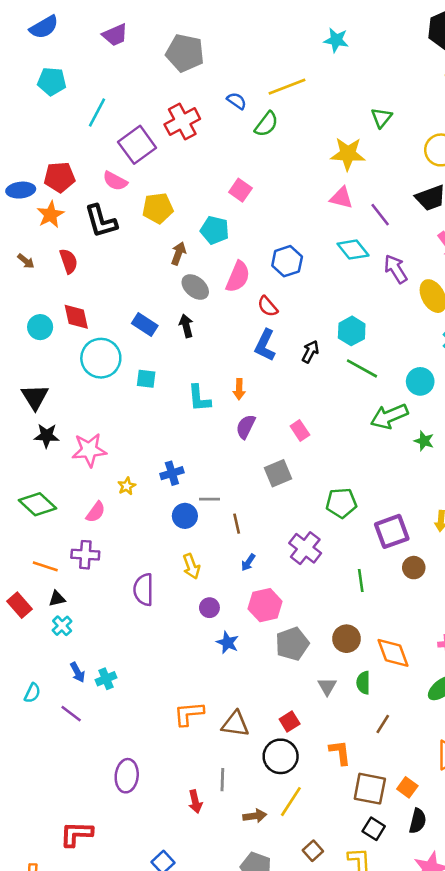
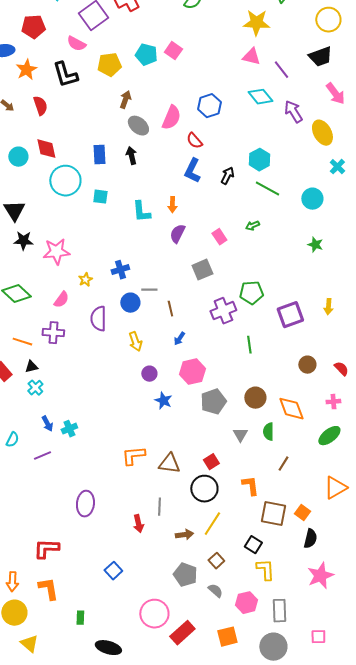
red pentagon: (59, 177) -> (33, 27), moved
cyan pentagon: (215, 230) -> (146, 55), moved
blue rectangle: (145, 325) -> (99, 155), turned 54
green arrow: (389, 416) -> (252, 226), moved, size x0.5
purple cross: (305, 548) -> (223, 311), moved, turned 30
brown circle: (414, 568) -> (307, 365), moved
green line: (361, 581) -> (249, 345), moved
purple semicircle: (144, 590) -> (98, 319), moved
purple line: (71, 714) -> (42, 456), turned -60
black square: (374, 829) -> (253, 545), moved
brown square: (313, 851) -> (216, 561), moved

